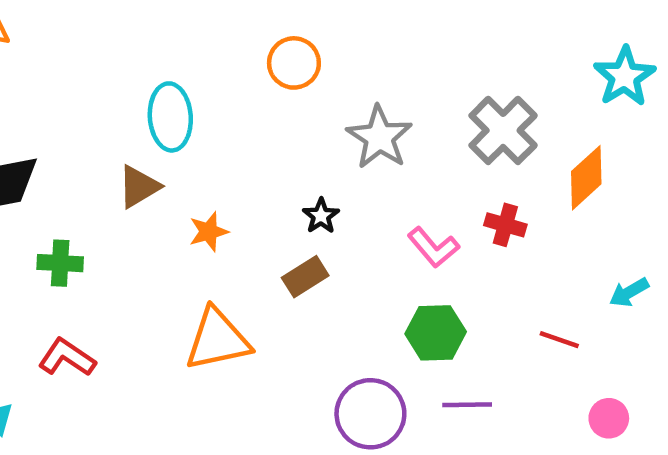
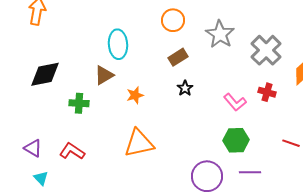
gray star: (379, 137) -> (220, 34), moved
green cross: (60, 263) -> (79, 103), moved
brown rectangle: (305, 277) -> (178, 57), moved

